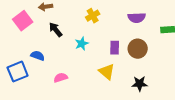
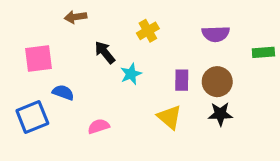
pink square: (23, 21) -> (39, 59), moved, turned 30
black arrow: (56, 30) -> (105, 52), moved
black star: (140, 84) -> (220, 114), moved

